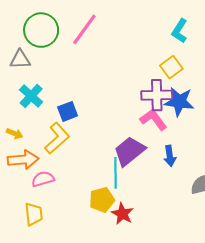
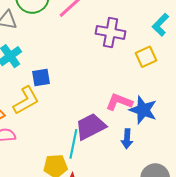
purple cross: (157, 95) -> (111, 32), moved
blue star: (179, 102) -> (143, 110), moved
pink L-shape: (154, 120) -> (119, 102), turned -44

